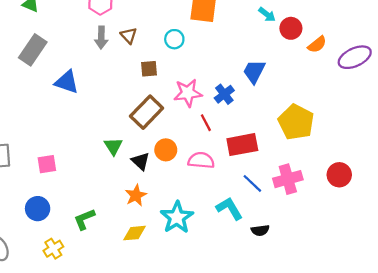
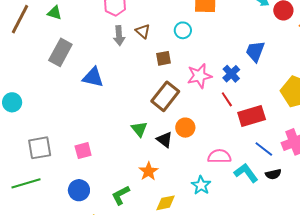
red line: (206, 123) -> (227, 99), moved
pink semicircle: (201, 160) -> (219, 156), moved
orange star: (136, 195) -> (148, 171), moved
cyan star: (177, 217) -> (201, 185), size x0.7
black semicircle: (260, 230) -> (273, 174), moved

